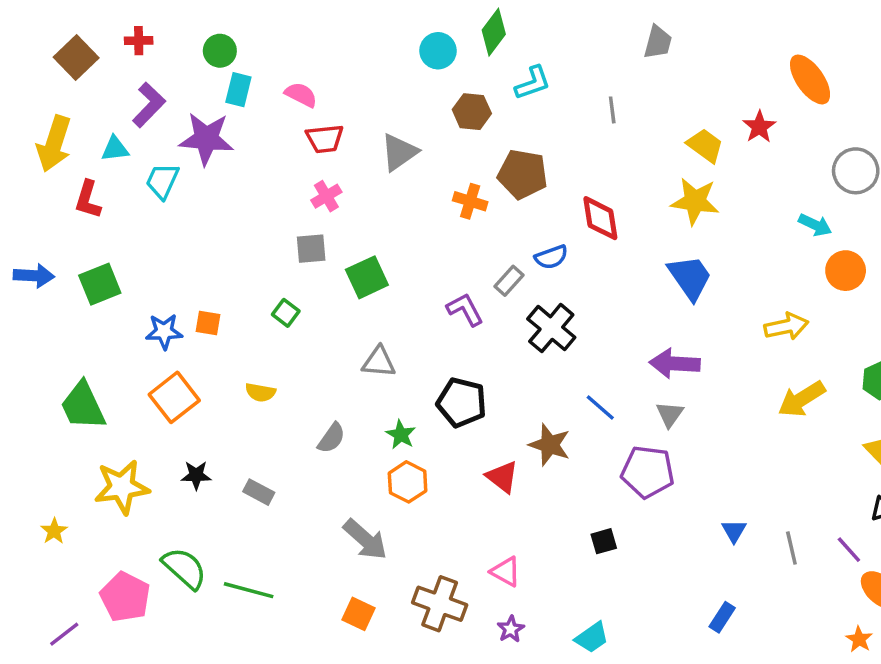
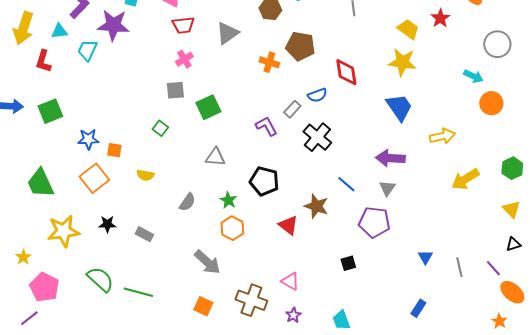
orange square: (208, 323) -> (114, 150), moved
yellow arrow: (786, 326) -> (442, 136), moved
pink pentagon: (125, 597) -> (44, 287), moved
cyan trapezoid: (592, 638) -> (341, 320), turned 105

